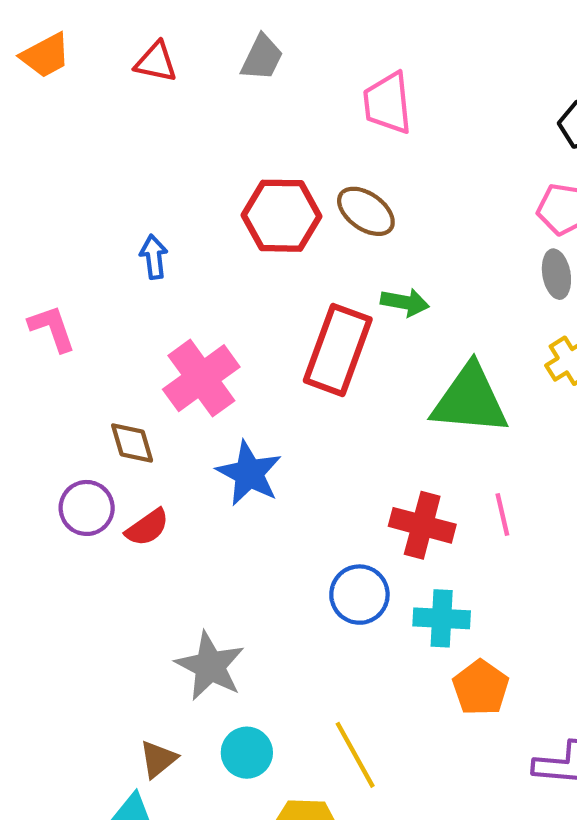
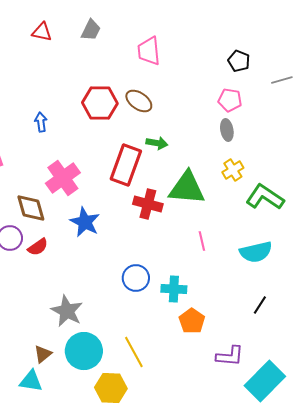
brown diamond: (132, 443) -> (31, 208), size x1.4
red cross: (422, 525) -> (148, 204), moved
cyan circle: (247, 753) -> (84, 351), size x1.6

